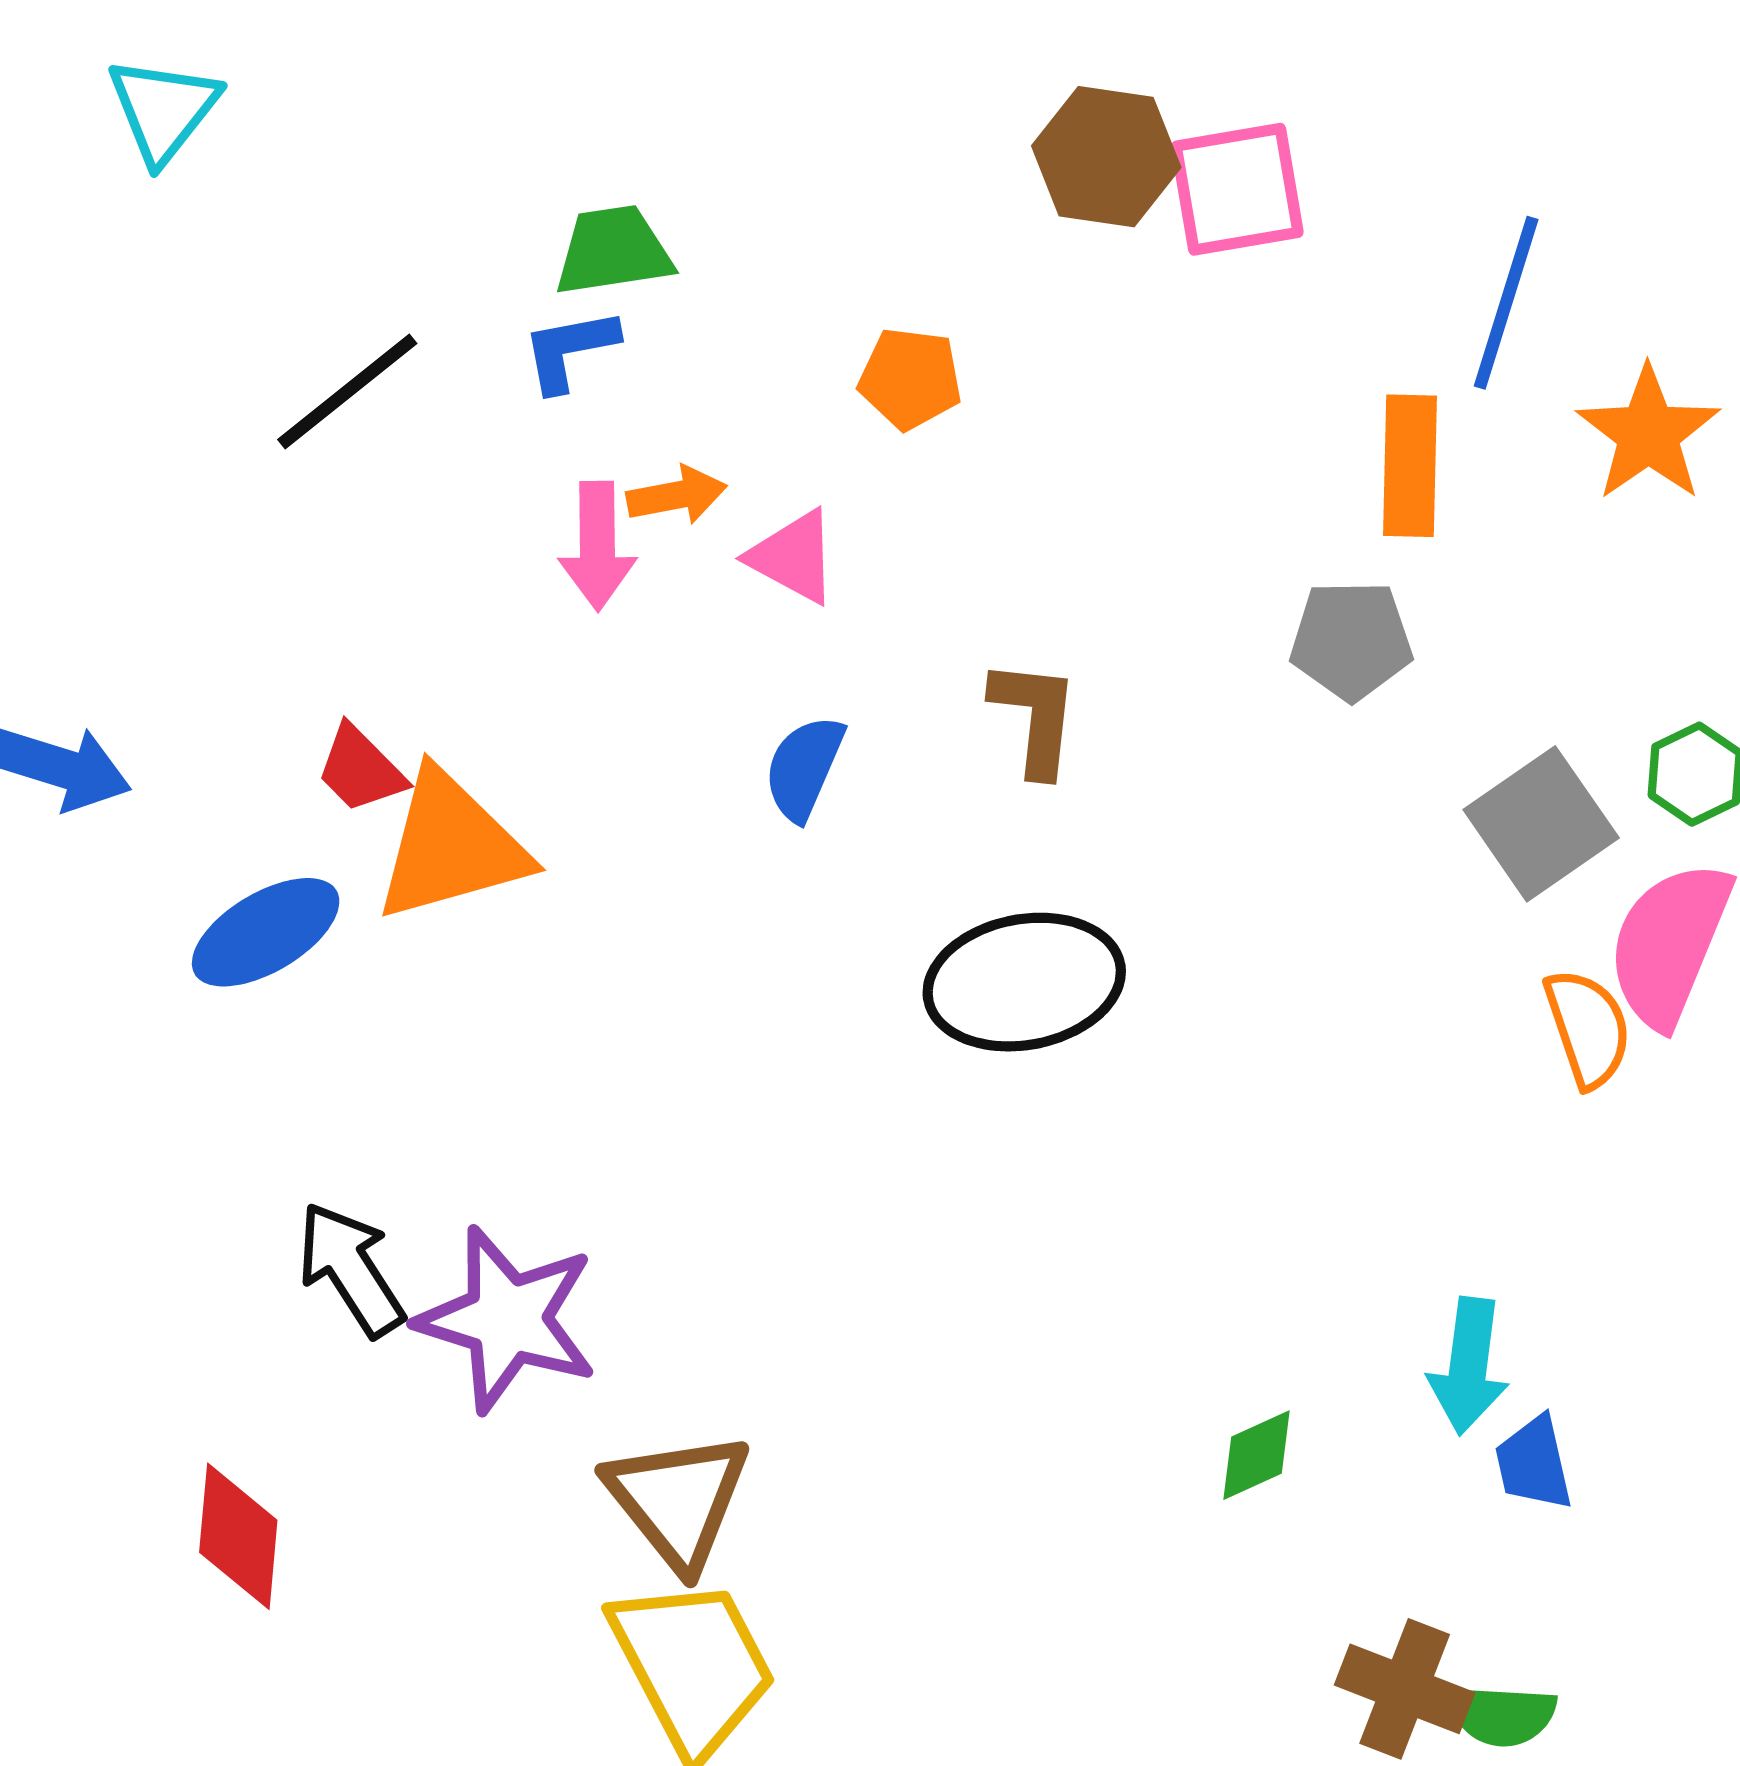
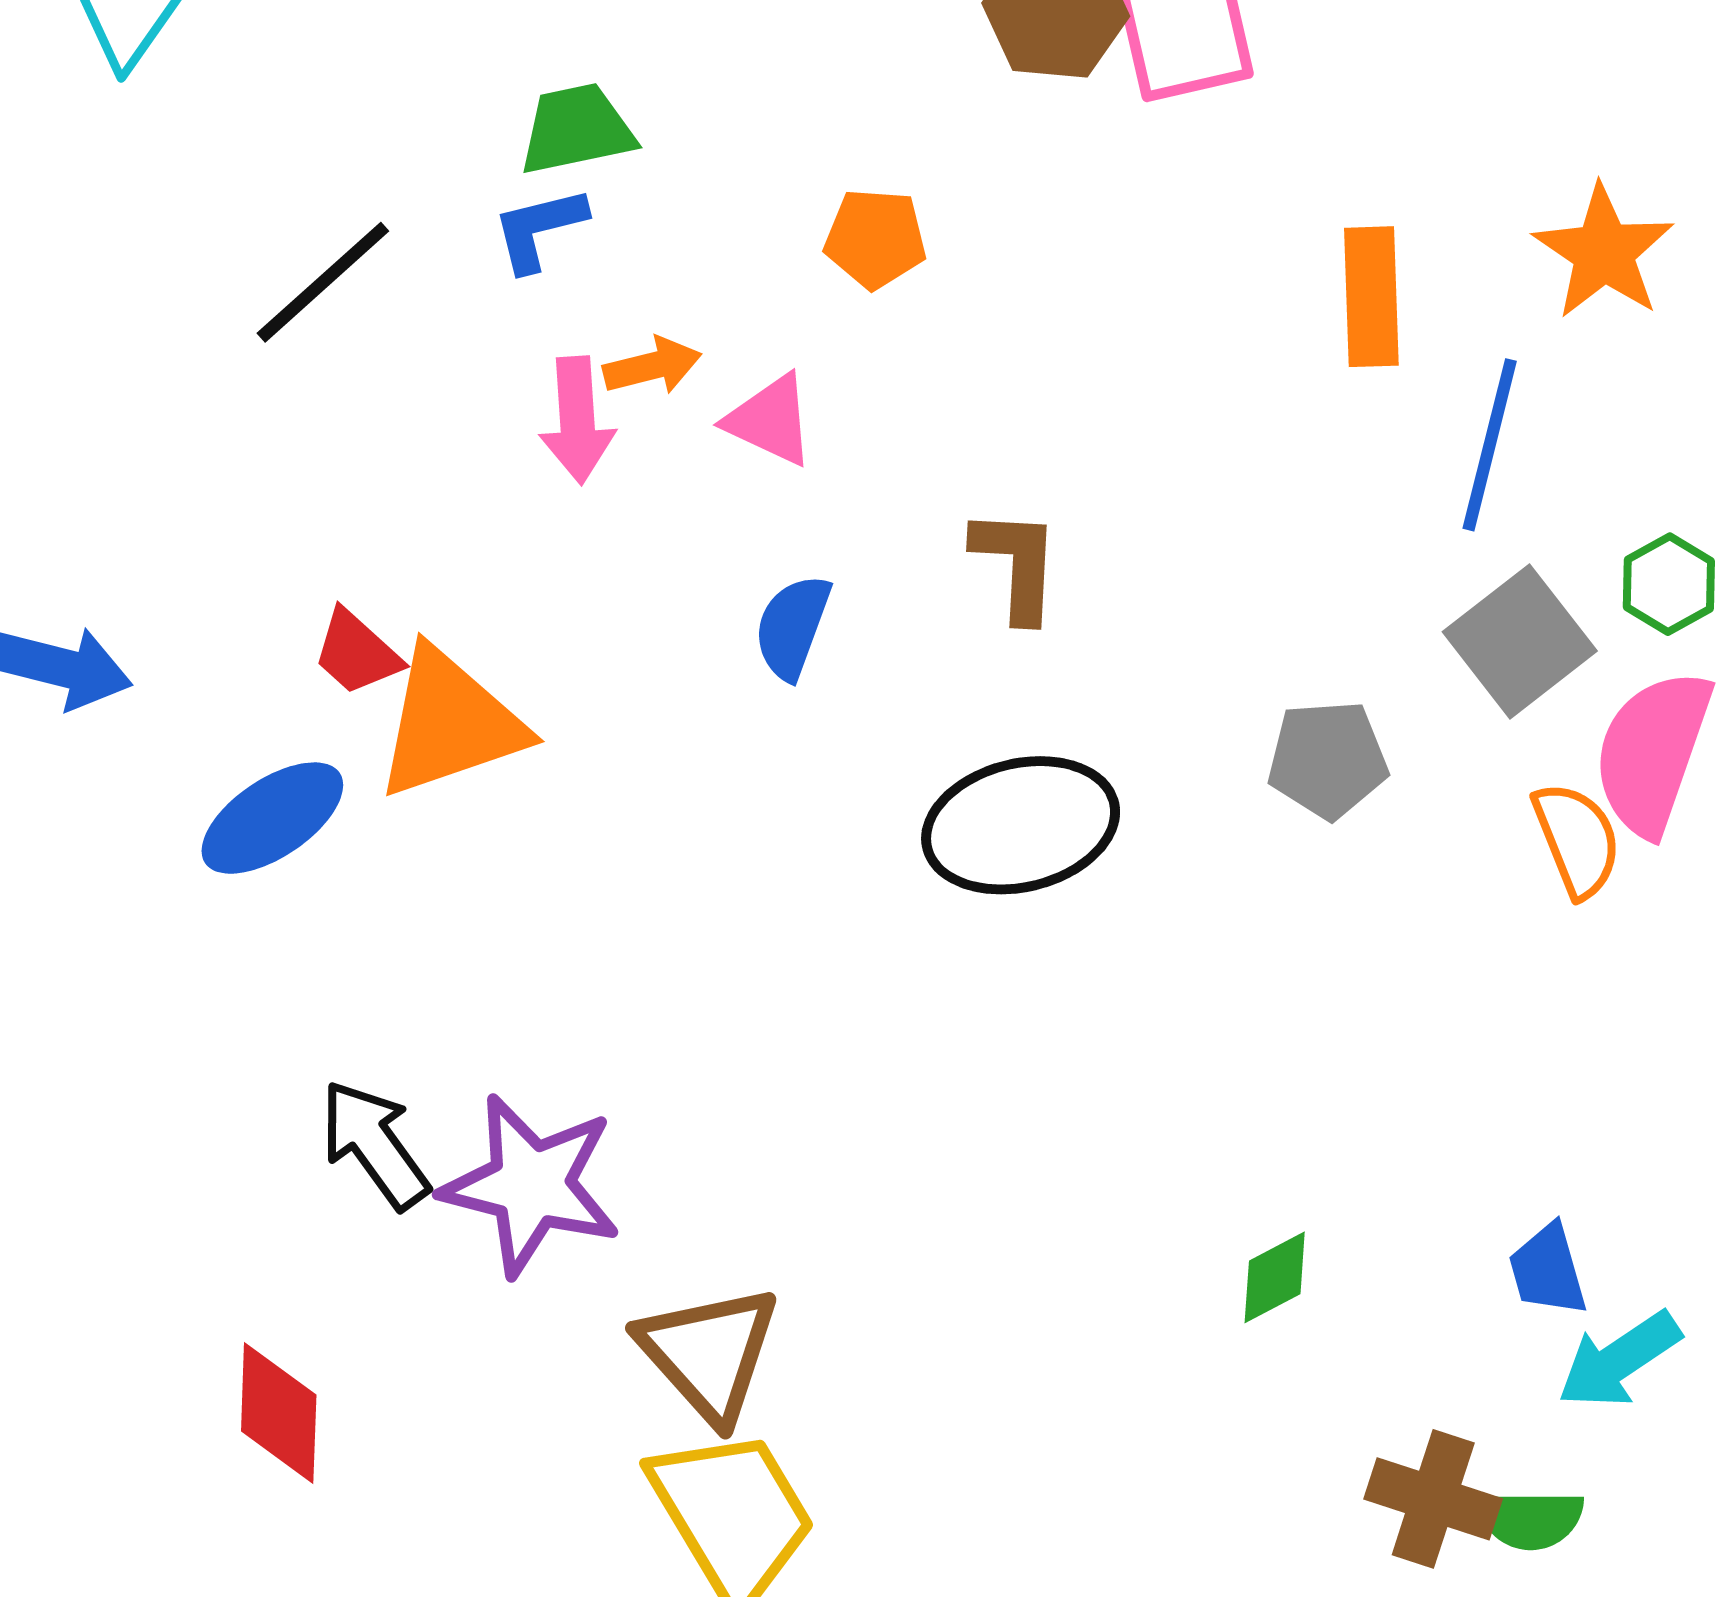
blue line: (1506, 303) -> (1490, 445), moved
gray pentagon: (1351, 640) -> (1328, 759), moved
cyan arrow: (1468, 1366) -> (1619, 1360), moved, turned 52

